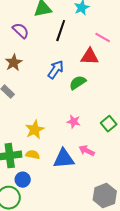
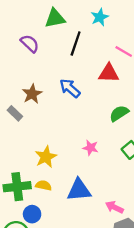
brown star: (14, 63) -> (32, 94), moved
blue arrow: (56, 70) -> (70, 88), turned -84
green semicircle: (78, 83) -> (119, 113), moved
pink arrow: (87, 151) -> (114, 207), moved

